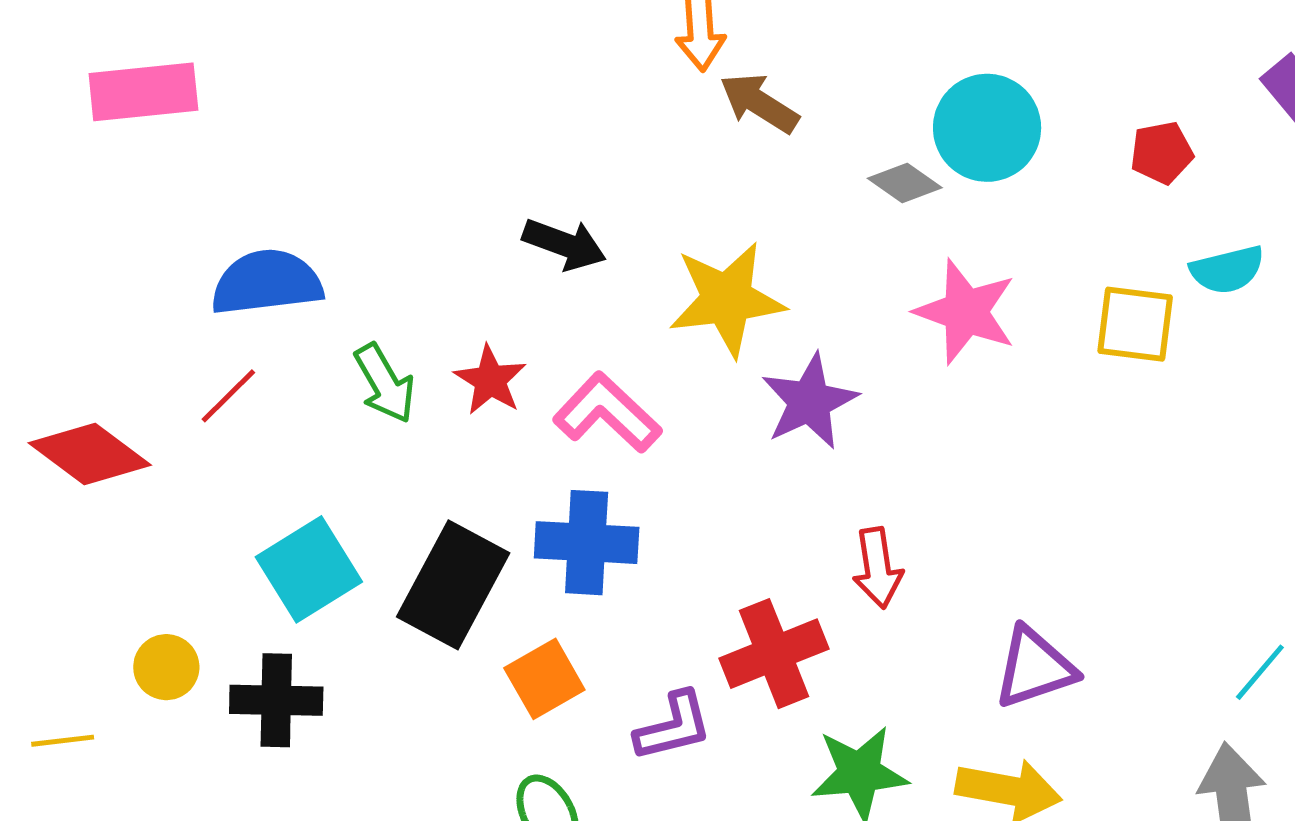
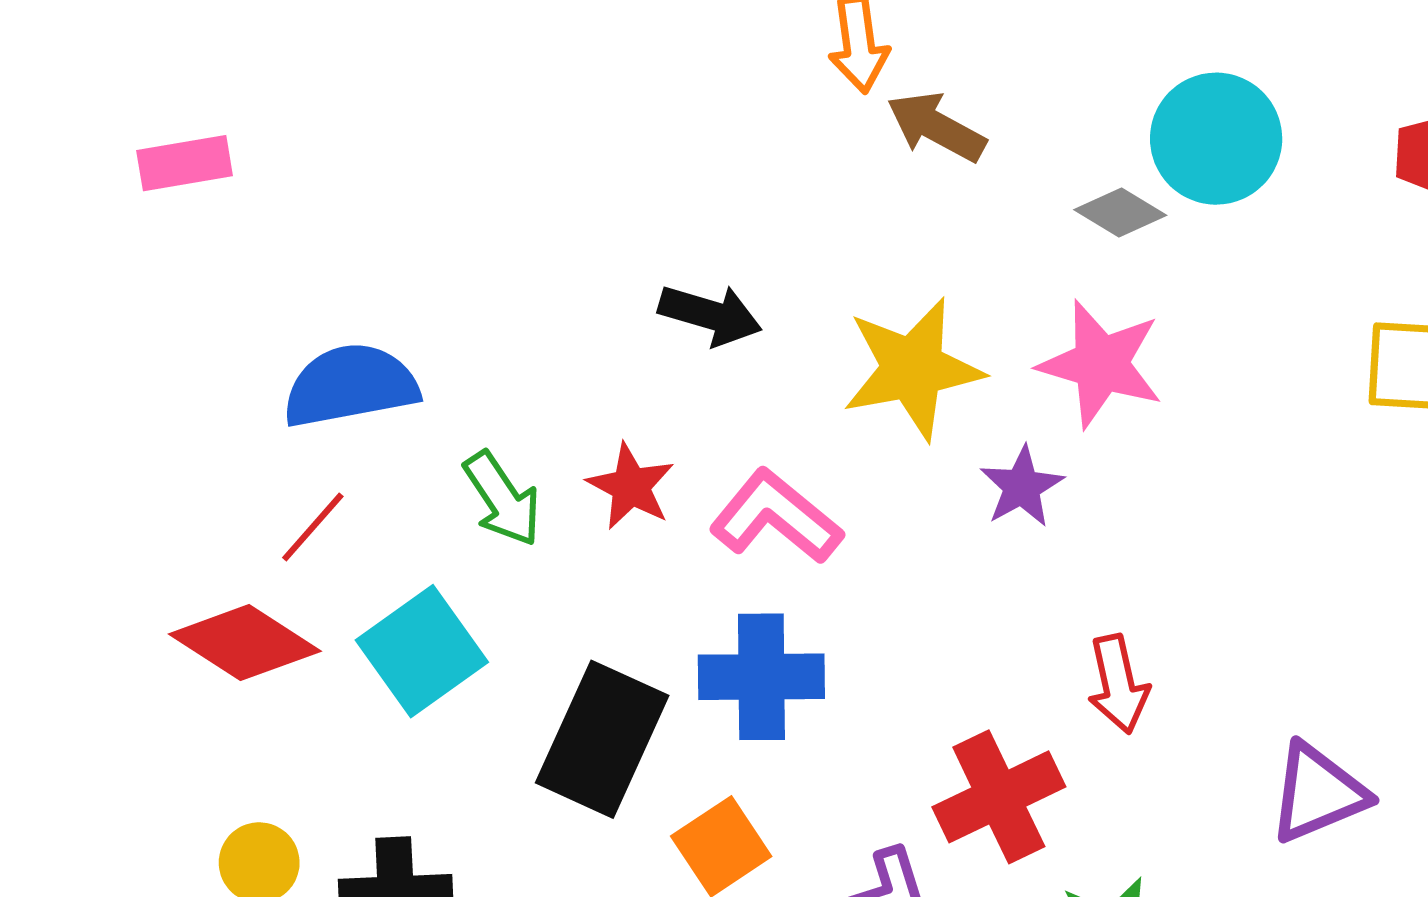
pink rectangle: (143, 92) -> (185, 163), size x0.7
pink star: (966, 312) -> (1101, 364), moved
purple star: (810, 402) -> (1022, 487), size x0.7
red diamond: (90, 454) -> (245, 643), moved
cyan square: (309, 569) -> (422, 651), moved

